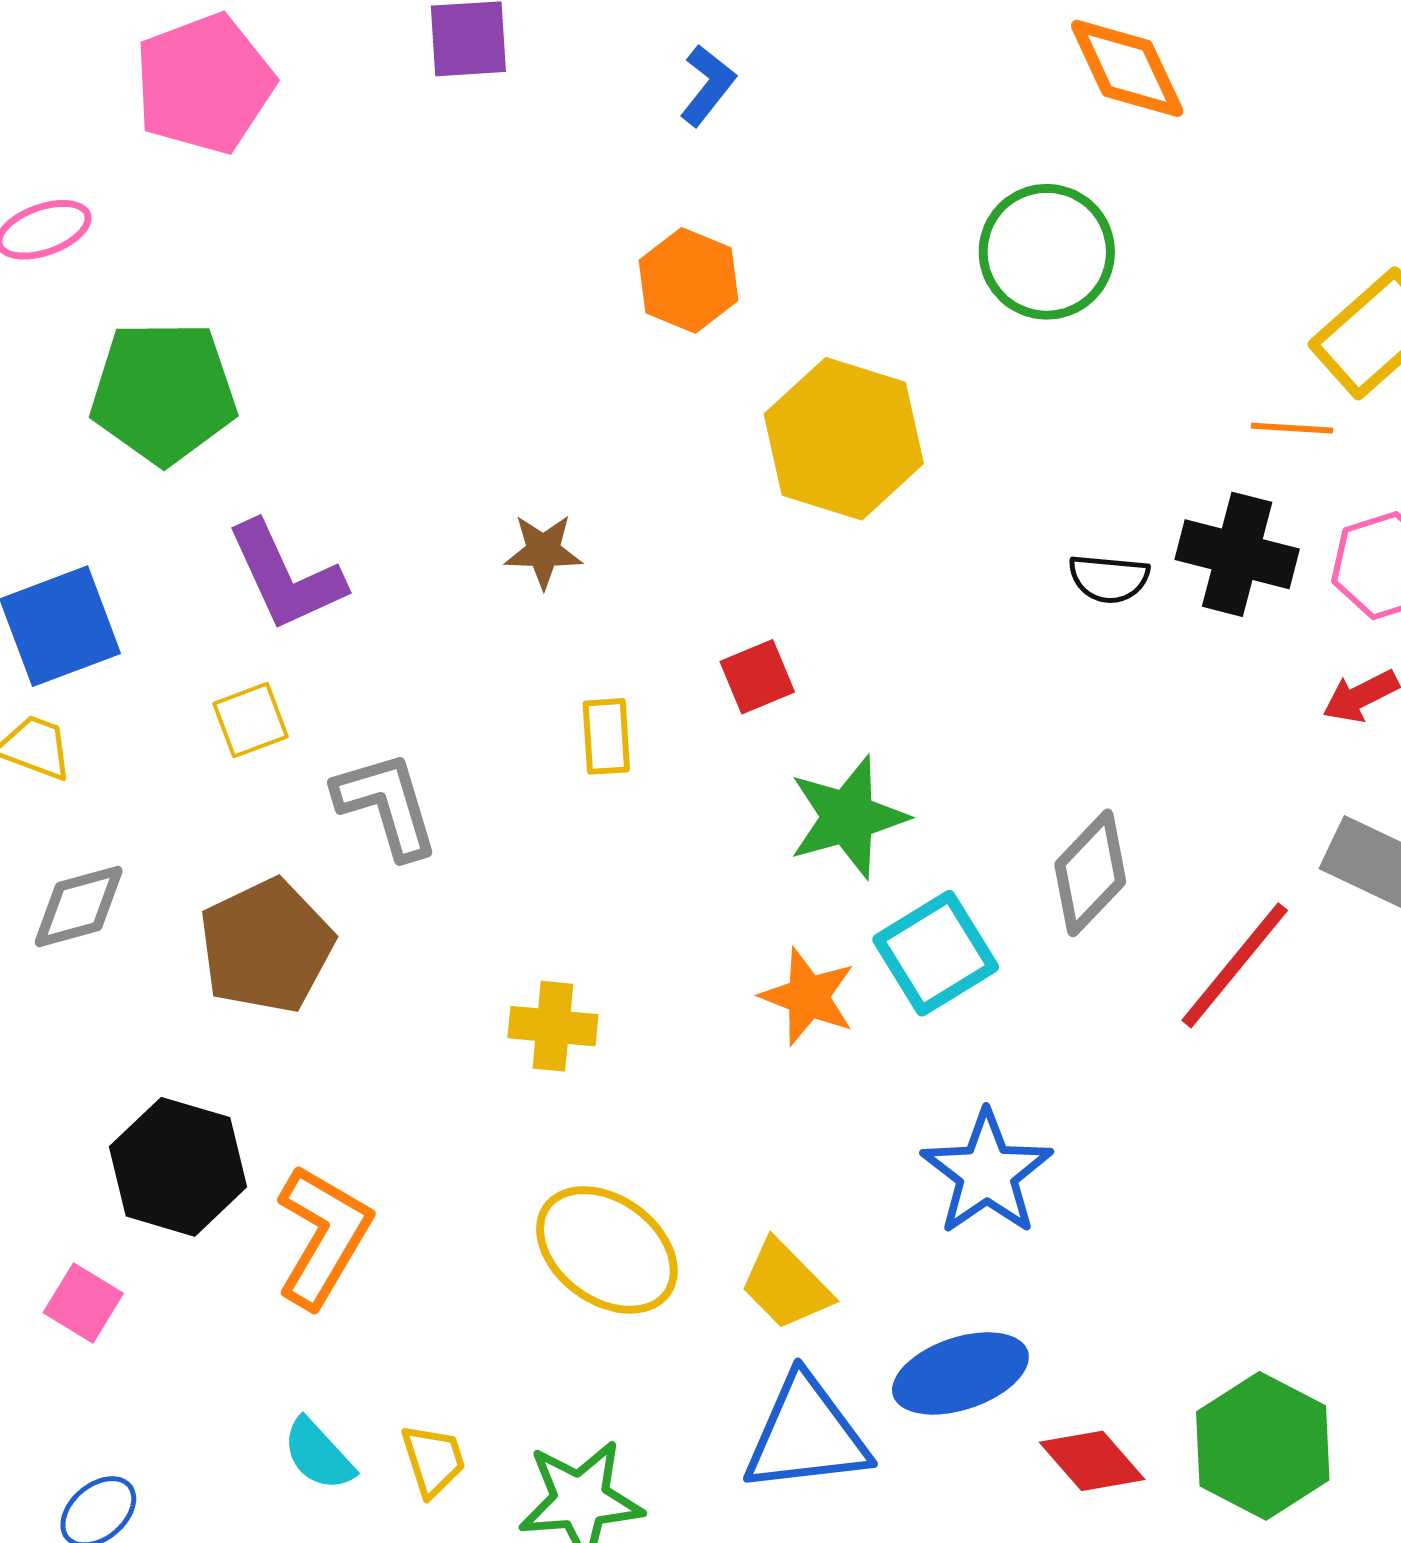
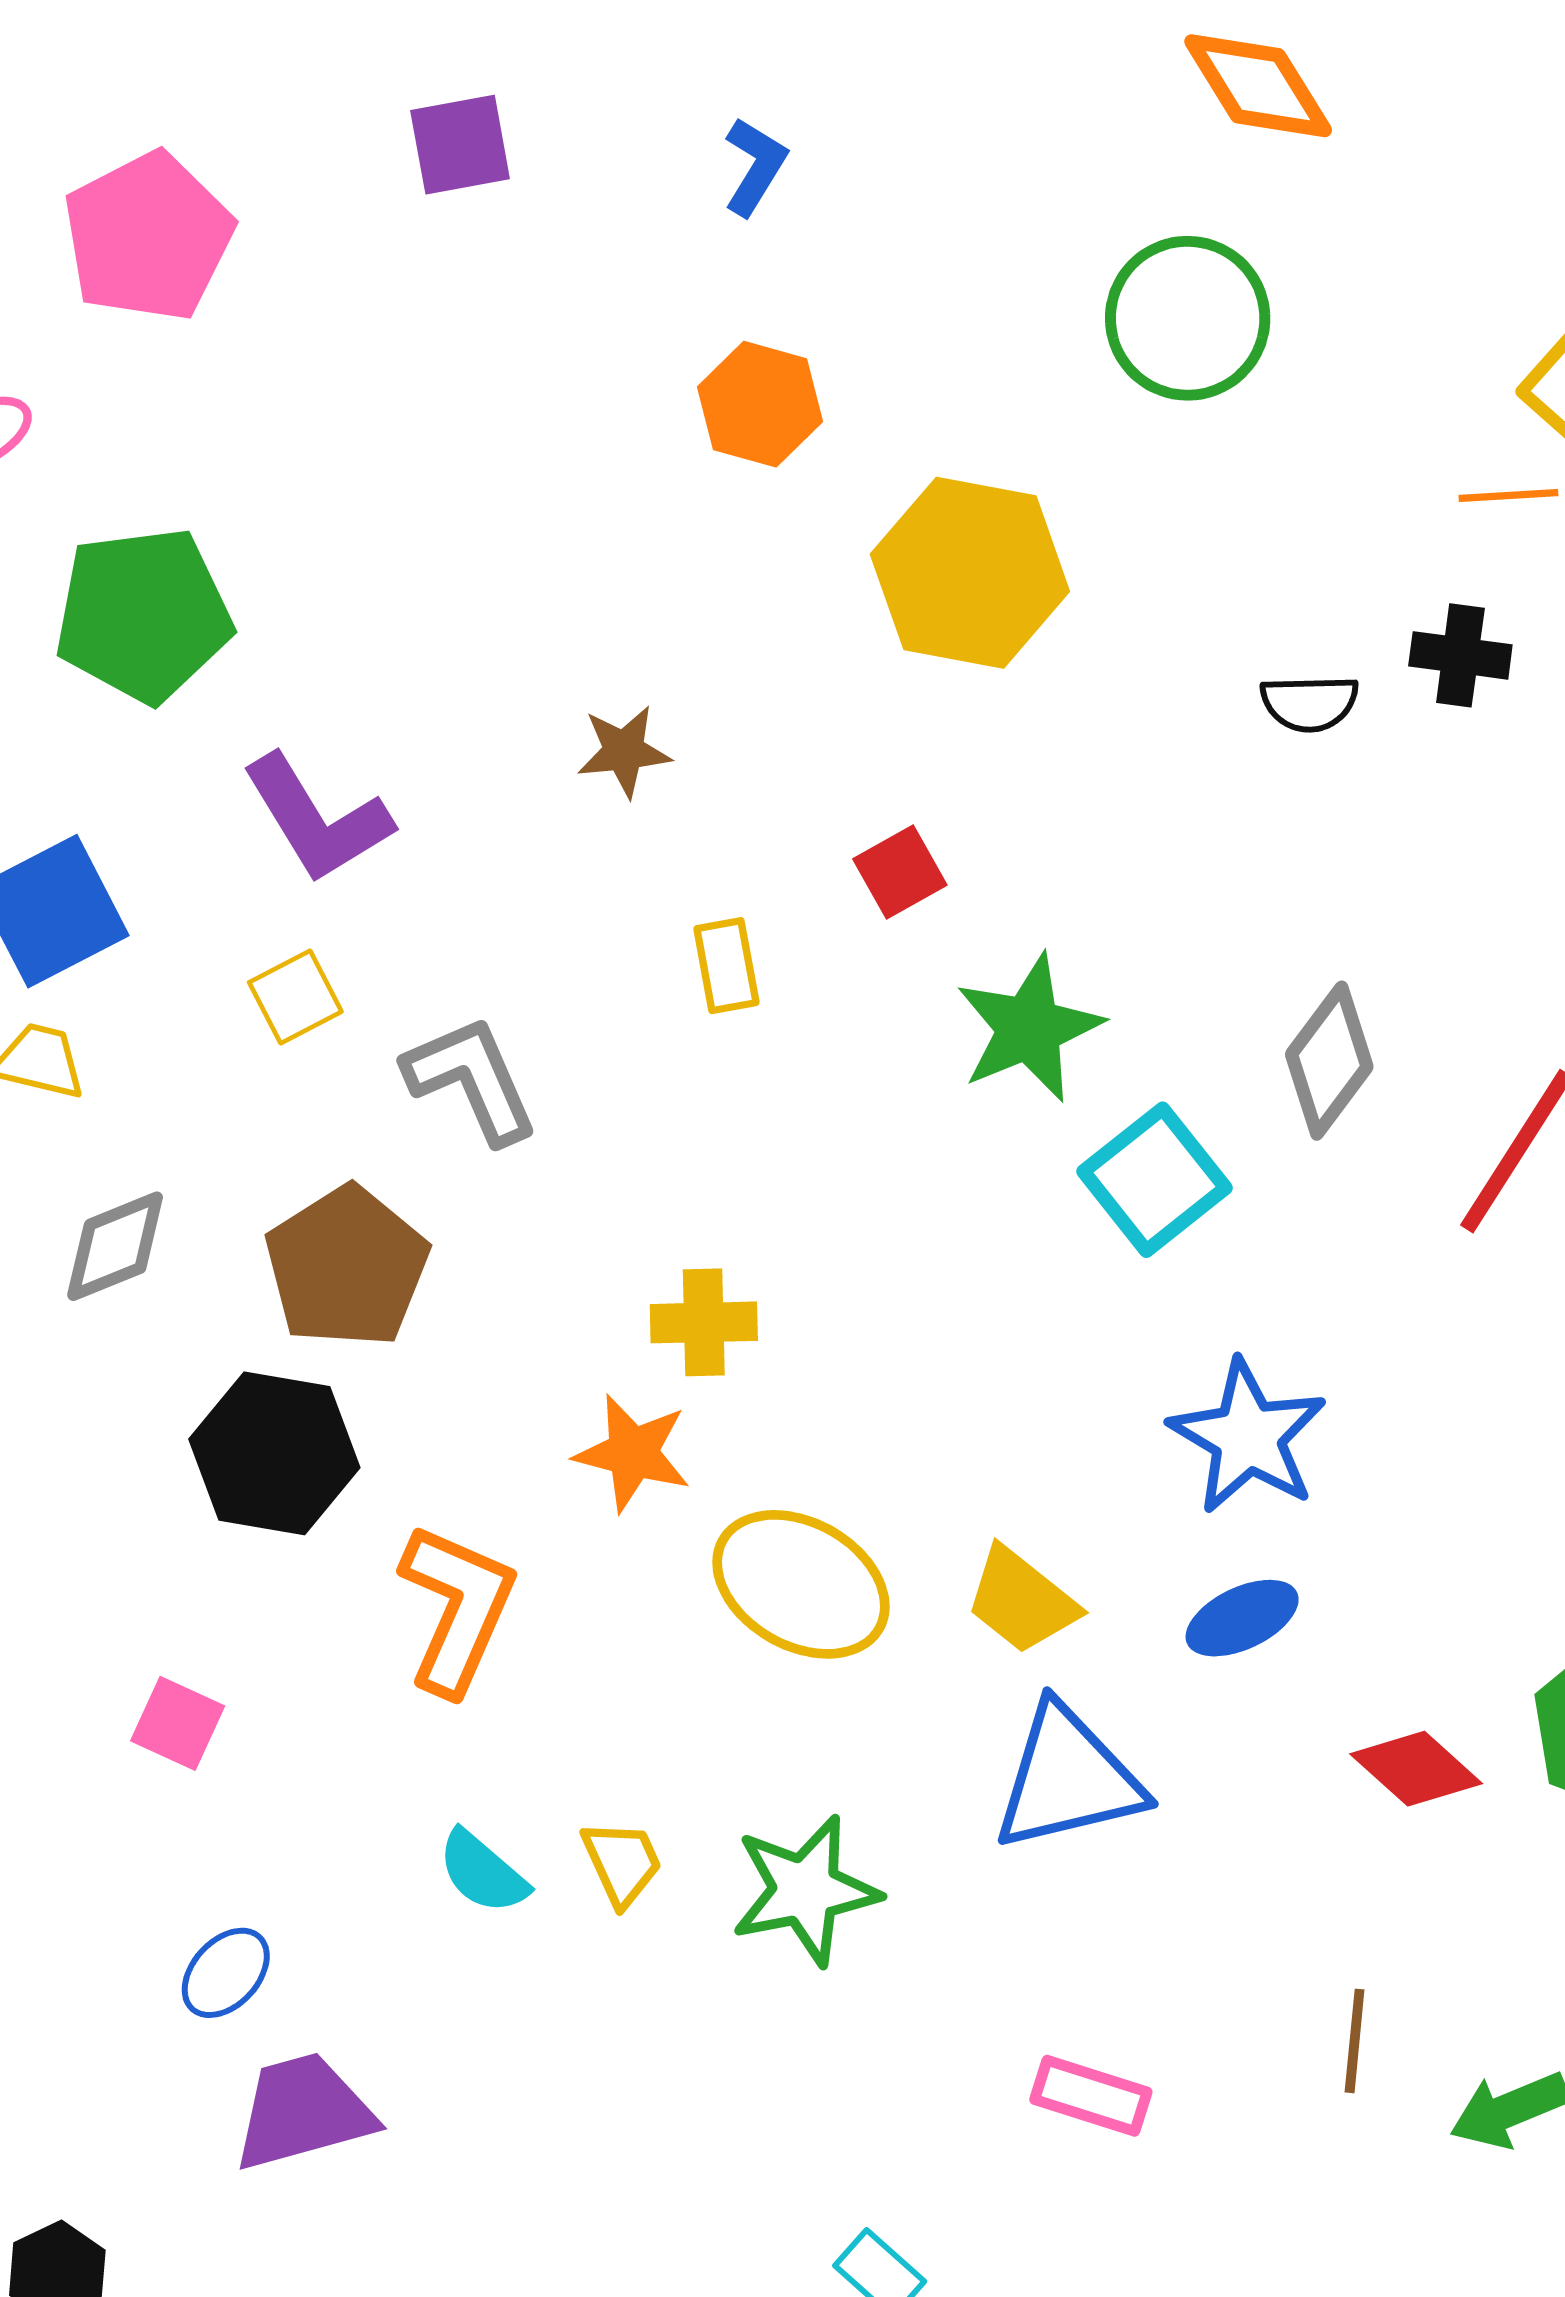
black cross: (1237, 554) -> (1460, 655), size x0.7
orange star: (808, 997) -> (633, 1453), moved
black hexagon: (178, 1167) -> (274, 1453), moved
blue ellipse: (960, 1373) -> (1242, 1618), moved, size x0.7

